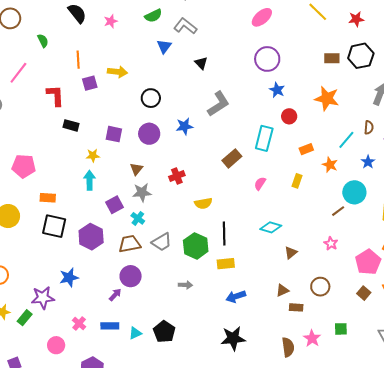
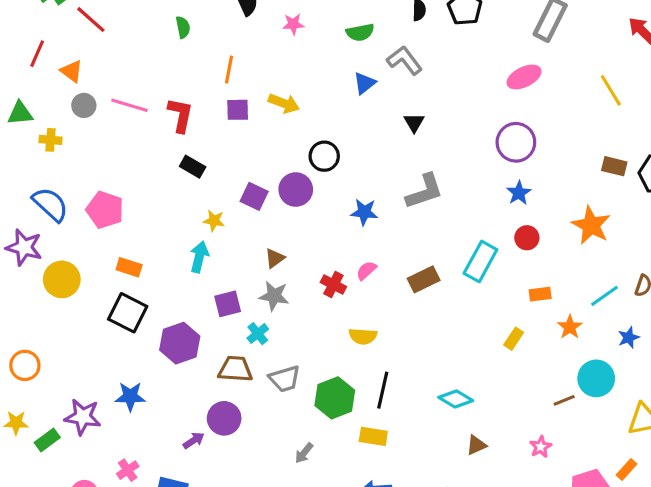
pink line: (18, 73) -> (129, 105), moved, turned 55
purple circle: (149, 134) -> (296, 190), moved
red cross: (177, 176) -> (333, 285), turned 35
pink semicircle: (260, 184) -> (366, 270), moved
gray arrow: (185, 285) -> (304, 453), turned 112

